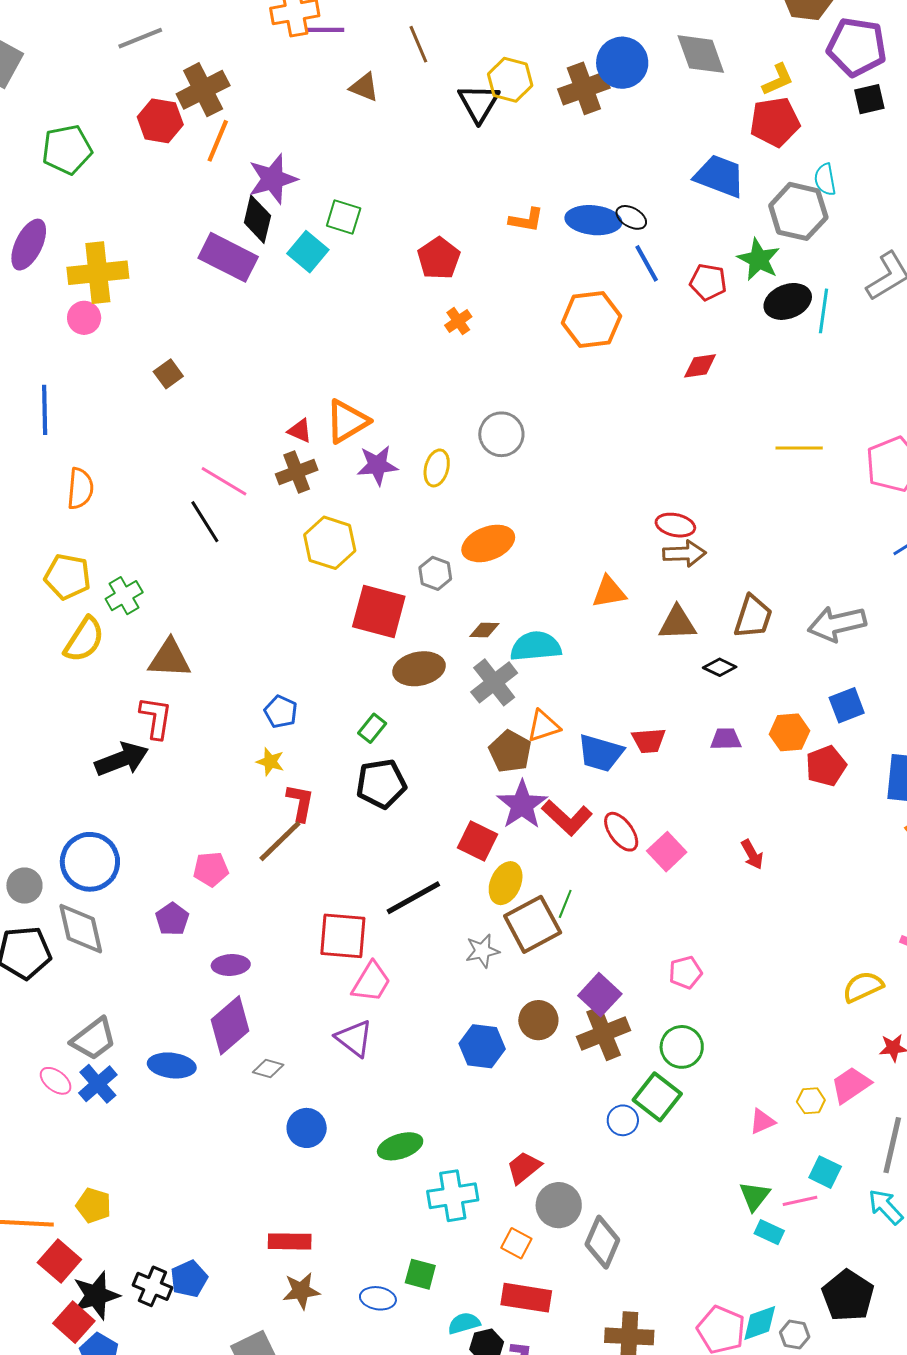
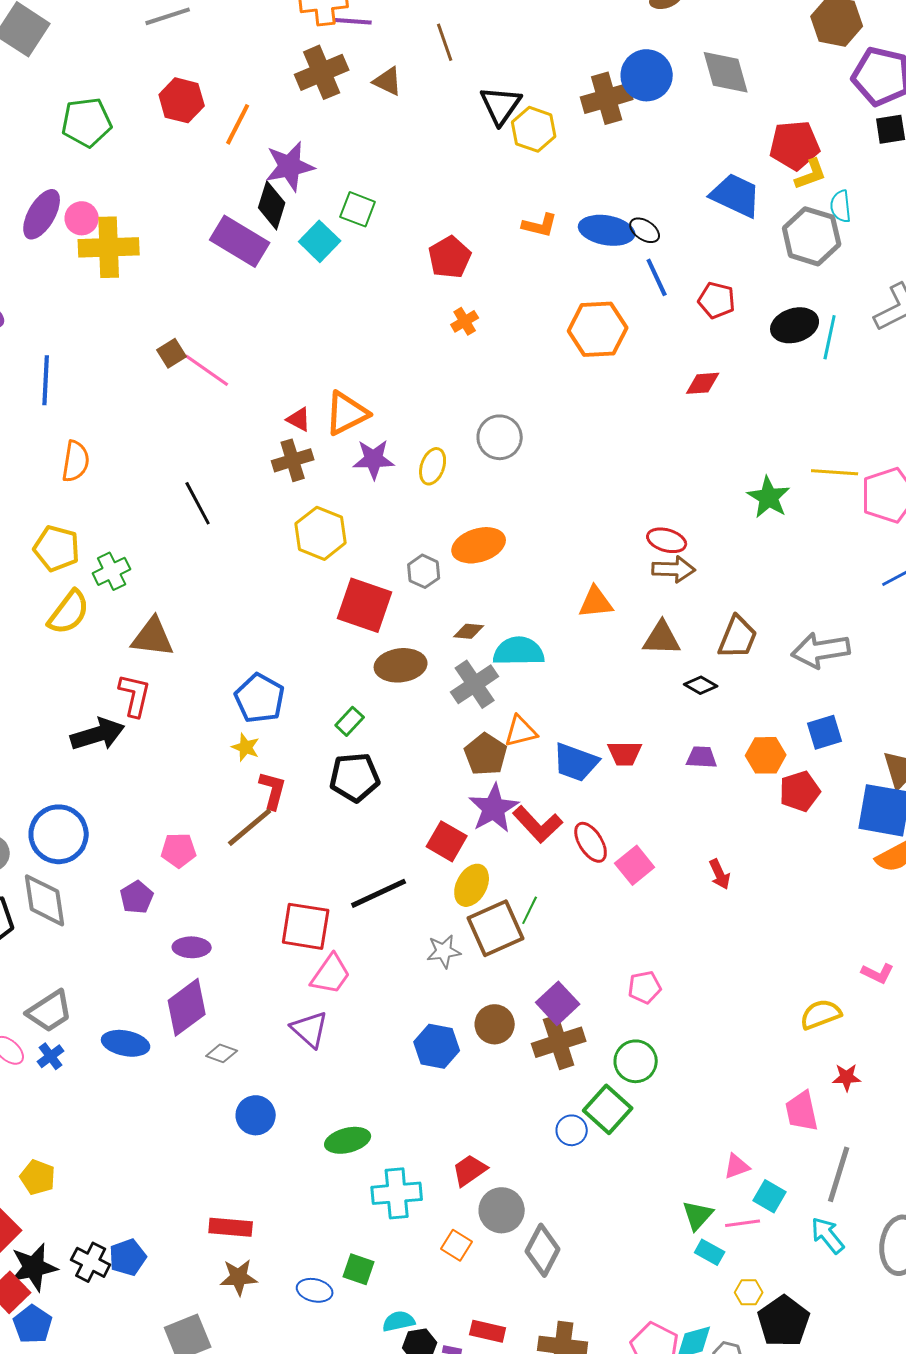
yellow hexagon: (510, 80) -> (534, 129), moved
yellow L-shape: (778, 80) -> (811, 174), moved
brown cross: (203, 90) -> (322, 72), moved
green star: (759, 259) -> (769, 497), moved
pink circle: (84, 318) -> (82, 218), moved
yellow line: (799, 448) -> (835, 472), moved
pink line: (224, 481) -> (207, 370), moved
blue pentagon: (281, 712) -> (260, 698), size x1.5
blue cross: (98, 1084) -> (51, 1056), size x0.7
pink trapezoid: (851, 1085) -> (802, 1111), turned -72
yellow hexagon: (811, 1101) -> (749, 1292), moved
pink triangle: (762, 1121) -> (737, 1166), moved
red rectangle: (526, 1298) -> (488, 1331), moved, size x0.7

